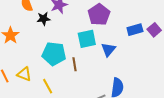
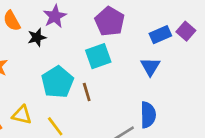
blue triangle: (108, 50) -> (150, 67), moved
cyan pentagon: (54, 54) -> (57, 82), turned -30

